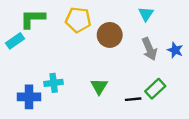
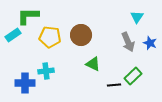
cyan triangle: (146, 14) -> (137, 17), moved
yellow pentagon: (78, 20) -> (50, 37), moved
brown circle: (110, 35) -> (81, 35), moved
green triangle: (99, 86) -> (93, 64), moved, turned -35

